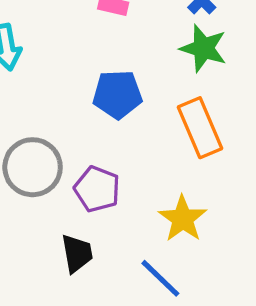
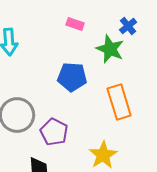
green star: (203, 48) -> (110, 49), moved

